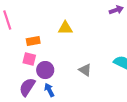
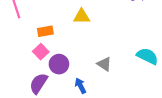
pink square: (29, 59) -> (41, 52), turned 32
blue arrow: (49, 90) -> (80, 86), moved

